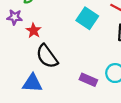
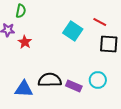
black semicircle: (47, 56) -> (50, 80), moved, turned 125

